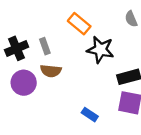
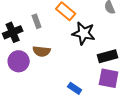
gray rectangle: (45, 46) -> (37, 21), moved

